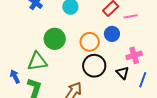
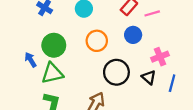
green circle: (55, 39) -> (54, 45), moved
orange circle: (90, 42) -> (97, 41), moved
blue arrow: (15, 77) -> (31, 60), moved

